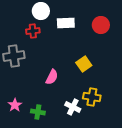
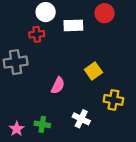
red circle: (101, 25) -> (105, 13), moved
yellow cross: (92, 97) -> (113, 100), moved
pink star: (15, 105) -> (17, 129), moved

